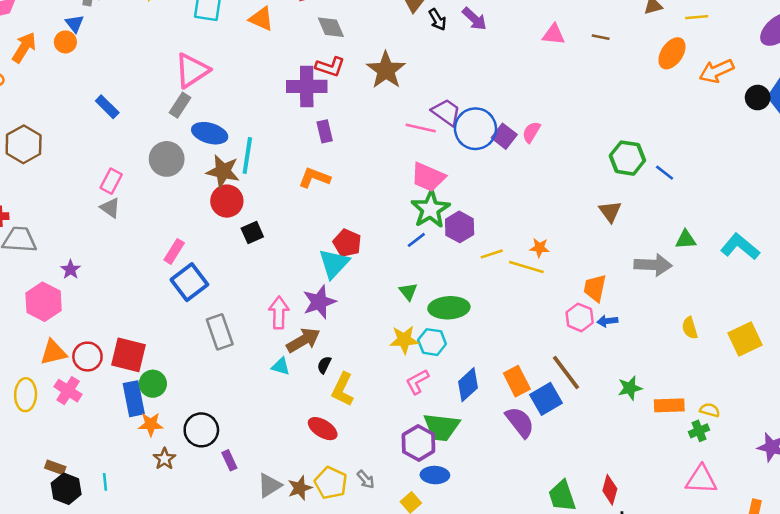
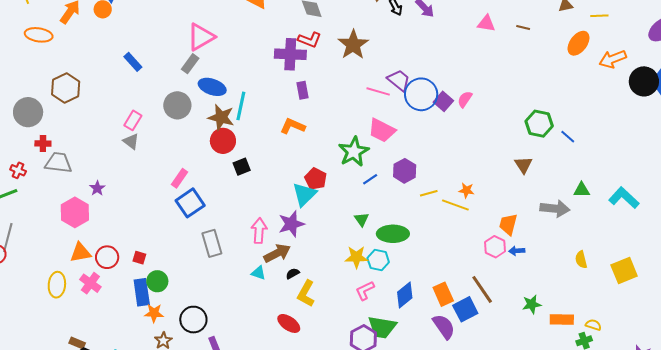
black circle: (758, 98) -> (644, 81), size x1.5
green star: (430, 209) -> (354, 152), moved
red square: (128, 355) -> (139, 258), size x0.5
black semicircle: (324, 365) -> (293, 274), turned 32

